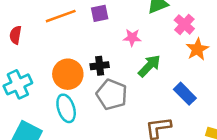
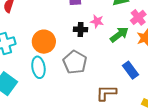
black cross: (100, 66) -> (81, 29), moved
green arrow: (149, 66) -> (119, 34), moved

